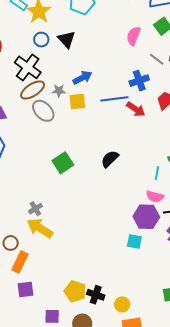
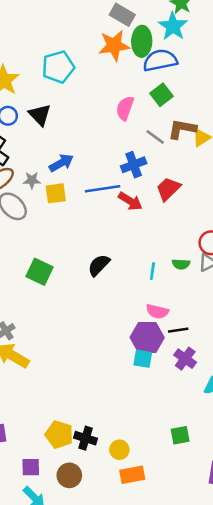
green square: (63, 163) -> (39, 272), turned -30
cyan line: (157, 173) -> (152, 271), moved
cyan square: (134, 241) -> (143, 359), moved

